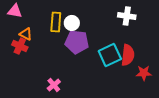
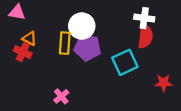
yellow rectangle: (56, 22) -> (65, 43), moved
white circle: (72, 23) -> (82, 26), size x1.5
red semicircle: (128, 55) -> (145, 36), moved

